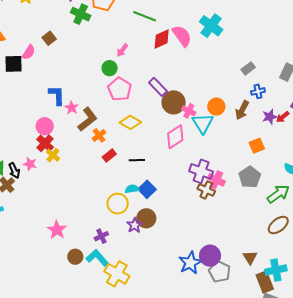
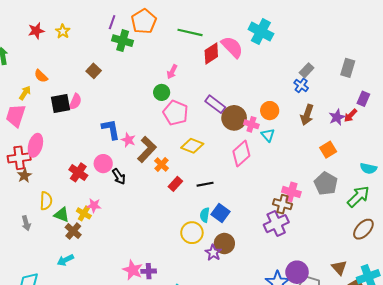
pink semicircle: (29, 52) -> (75, 102), moved
blue cross: (258, 91) -> (301, 85), moved, turned -32
orange circle: (216, 107) -> (270, 111), moved
cyan triangle: (203, 123) -> (268, 135), size x0.6
red cross: (45, 143) -> (78, 172), moved
yellow cross: (53, 155) -> (84, 213), moved
black arrow: (14, 170) -> (119, 176), moved
purple cross: (201, 171) -> (276, 224), moved, turned -35
cyan semicircle: (132, 189) -> (205, 215), turned -64
purple cross: (101, 236) -> (149, 271), moved, turned 32

